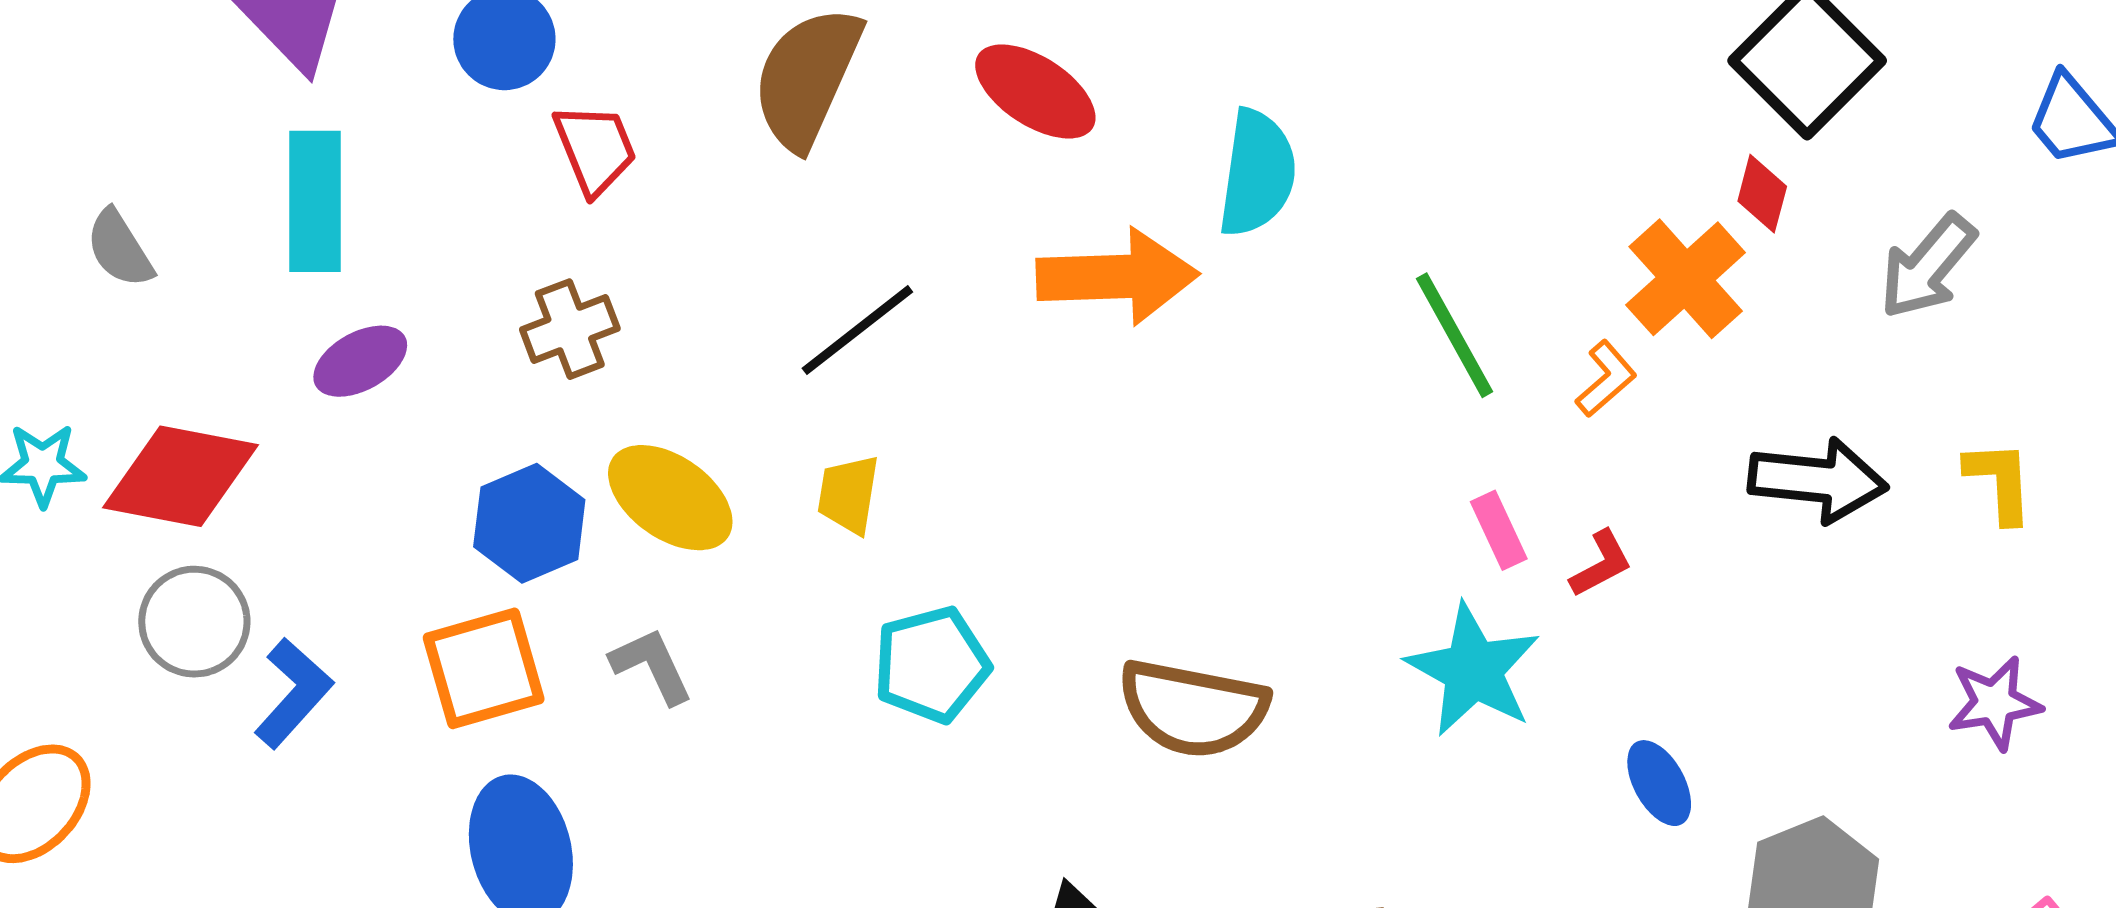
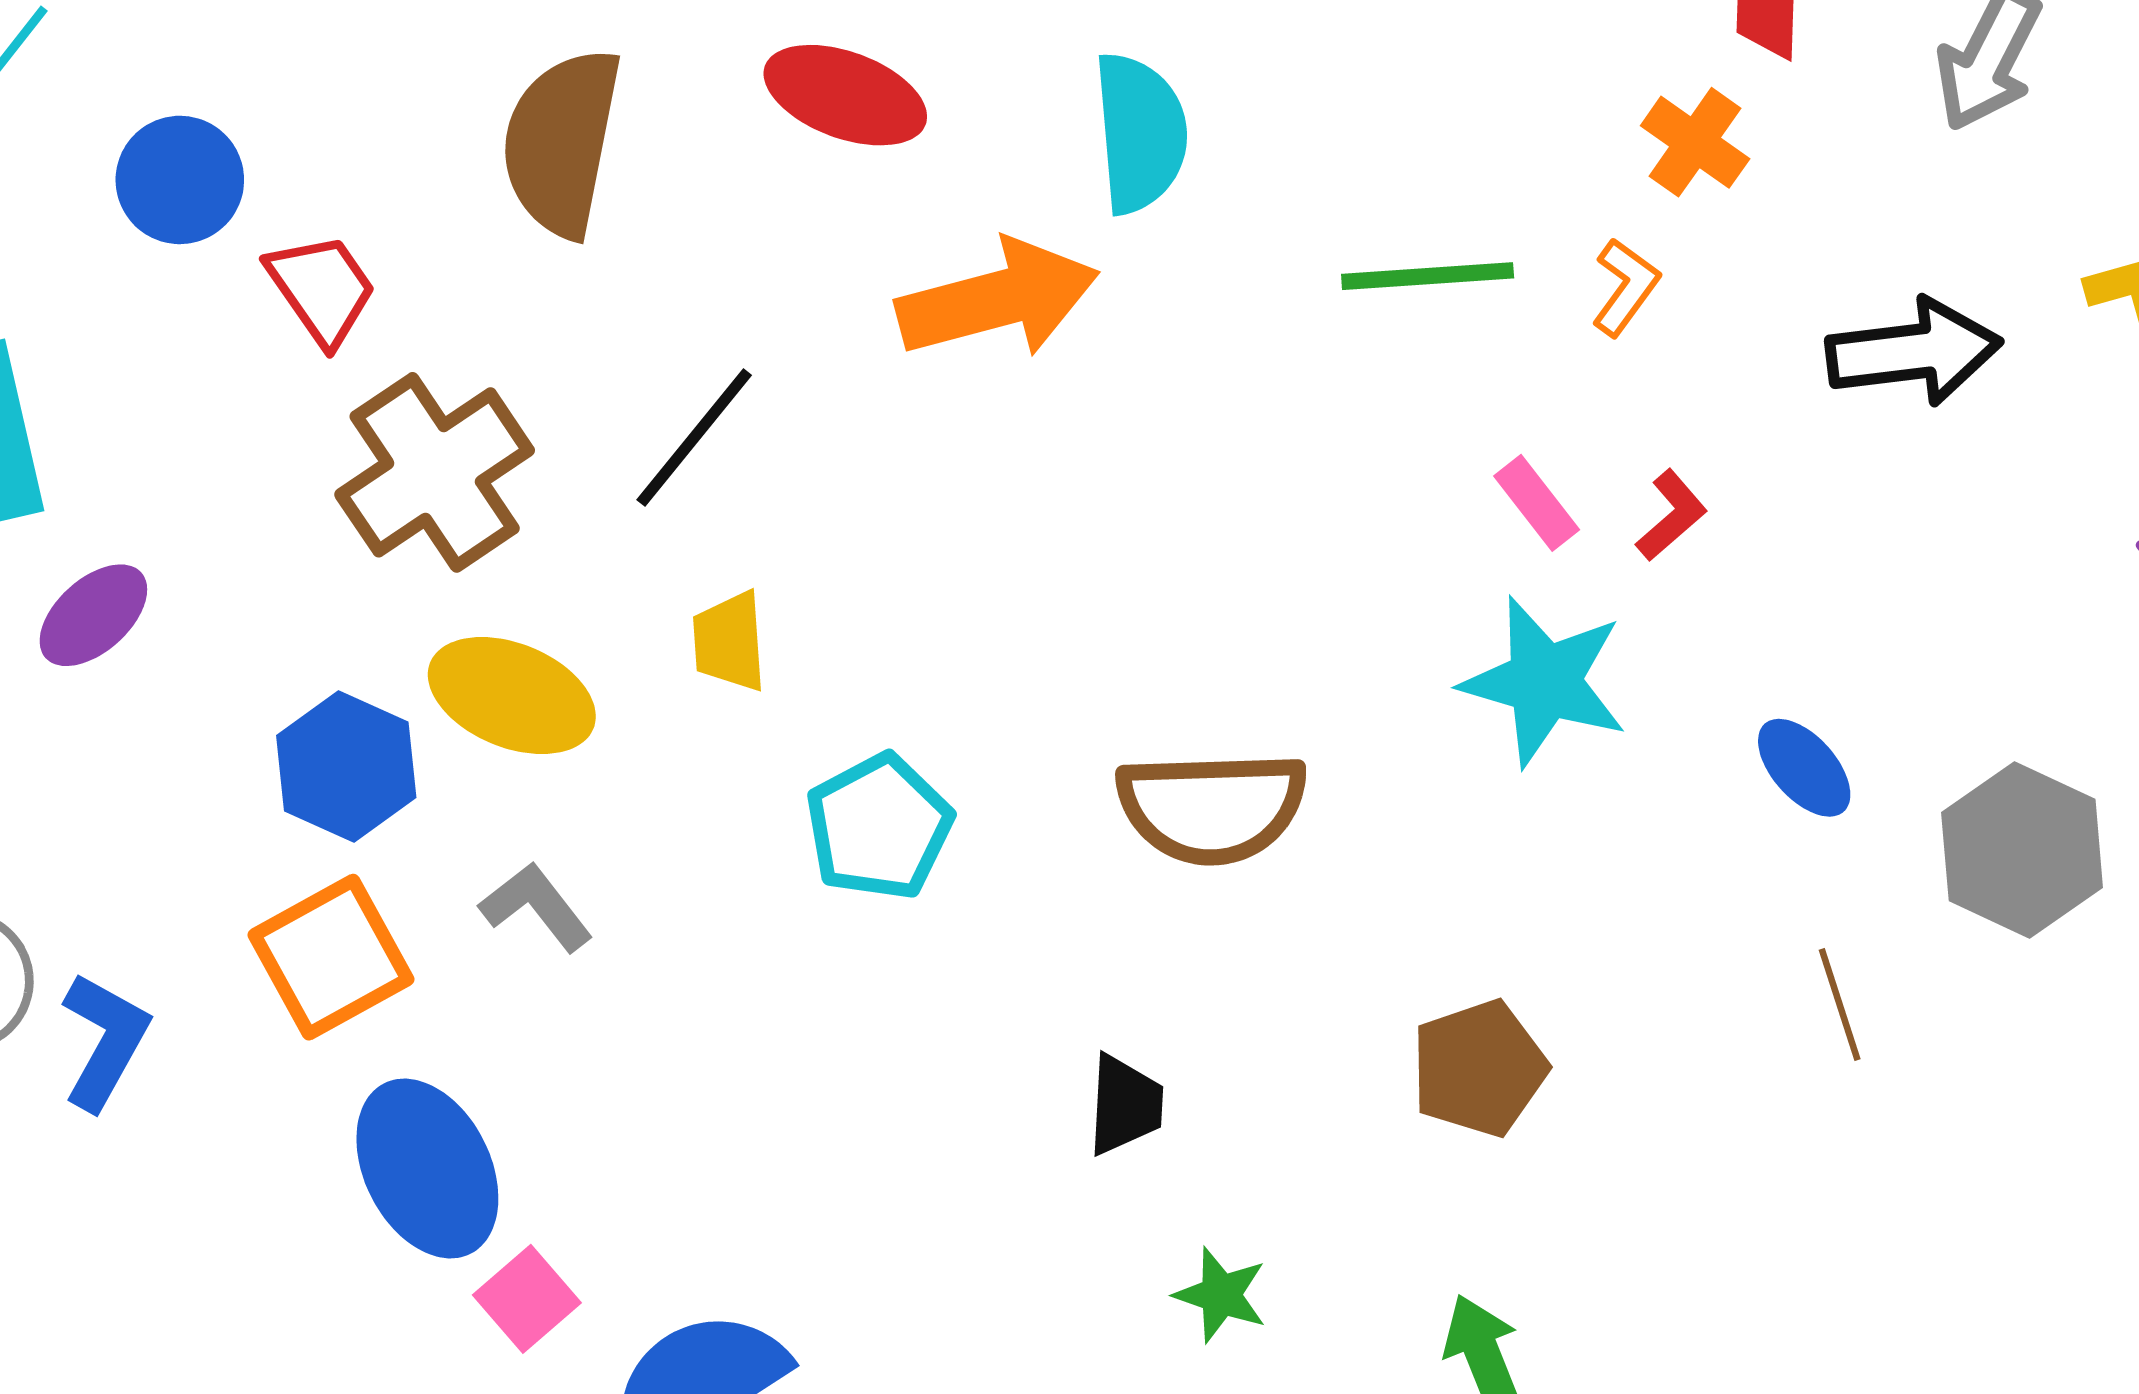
orange cross: (1686, 279) -> (1695, 142), size x0.7
brown cross: (570, 329) -> (435, 472), moved, size x1.6
green line: (1455, 335) -> (1428, 276), turned -52

